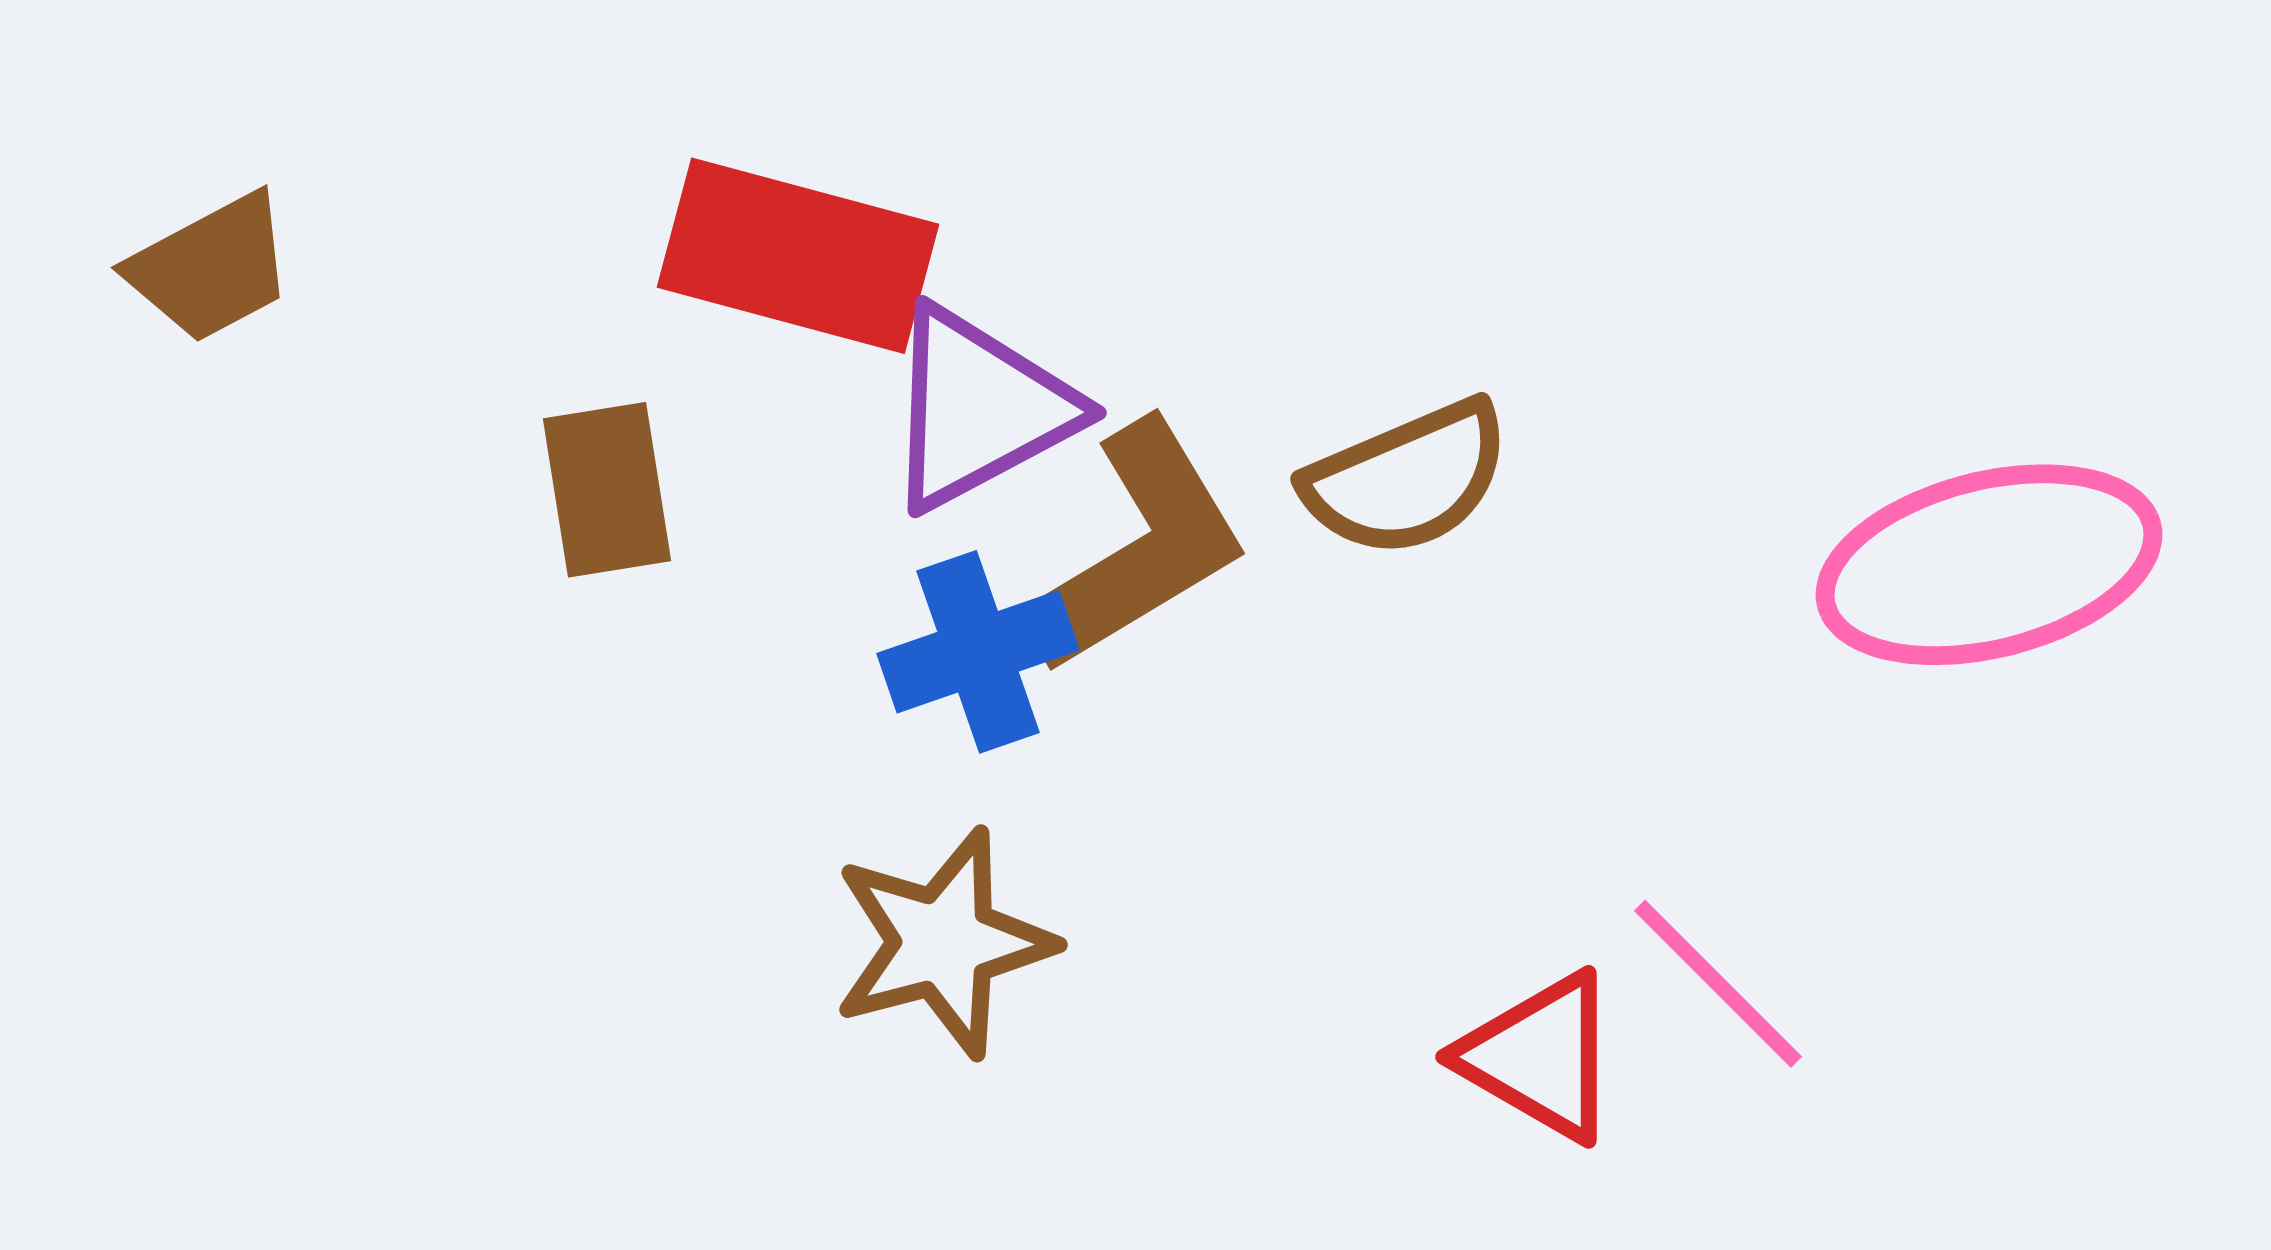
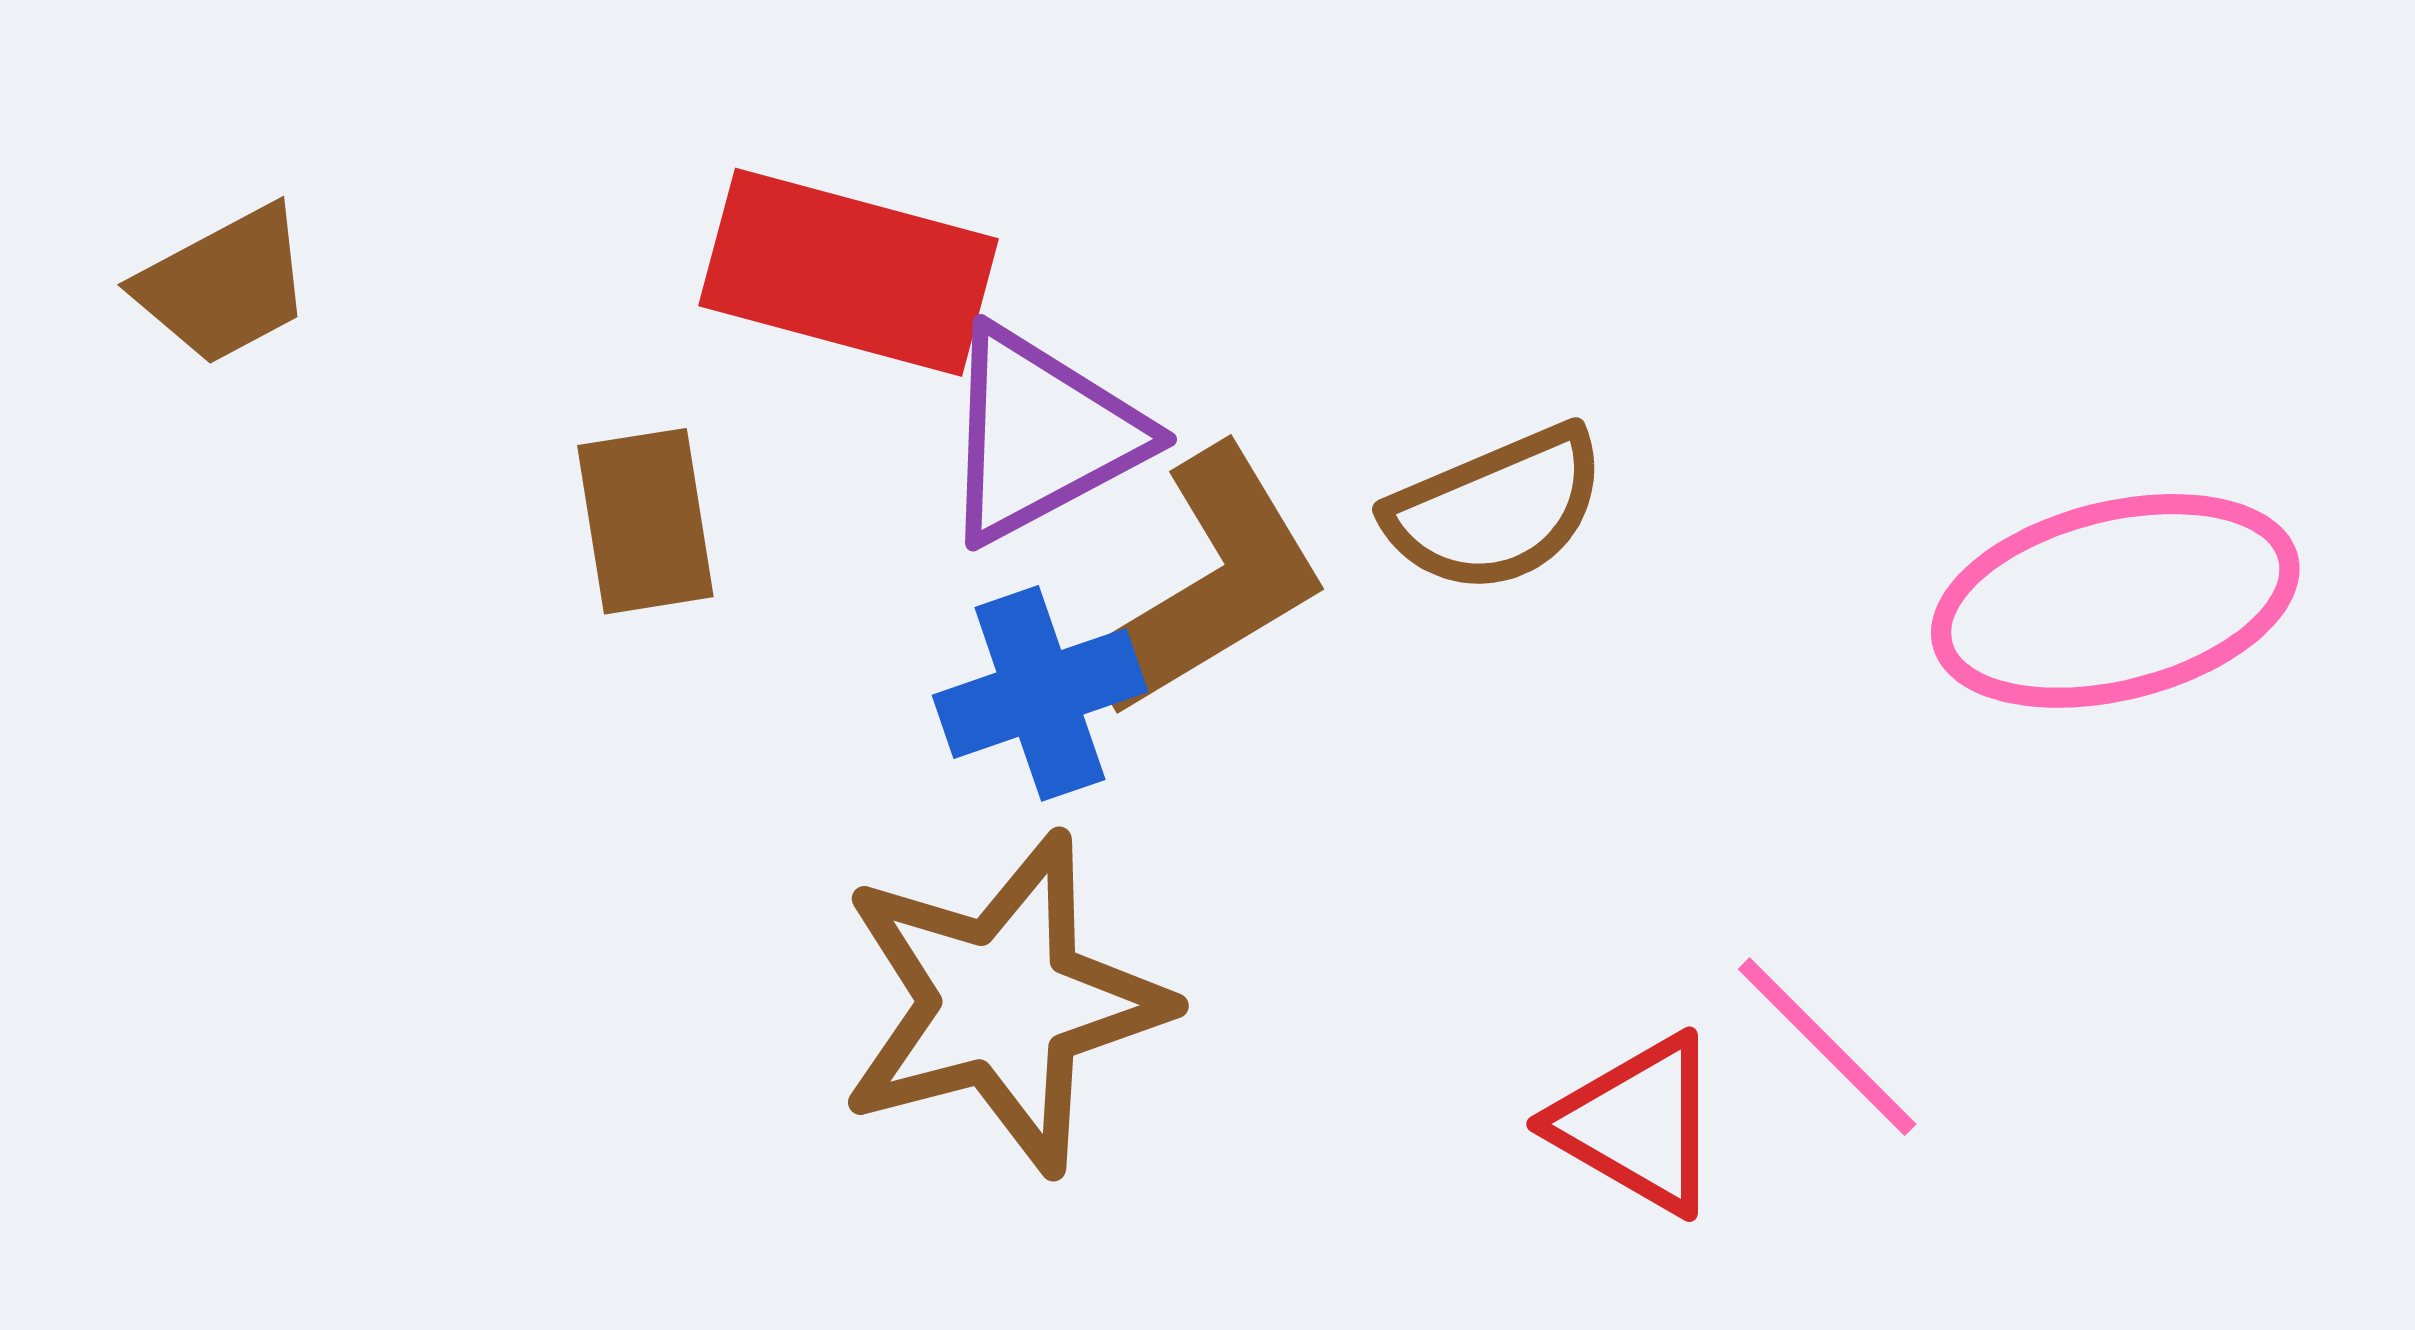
brown star: (943, 943) -> (1003, 1003), size x1.4

